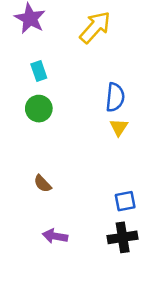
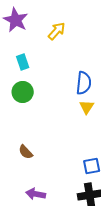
yellow arrow: (95, 27) -> (57, 31), moved, size x0.7

